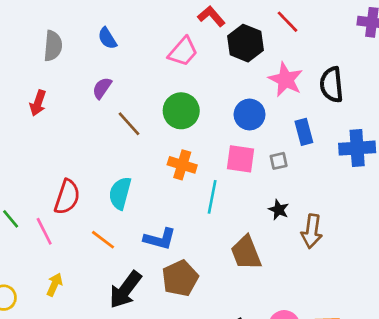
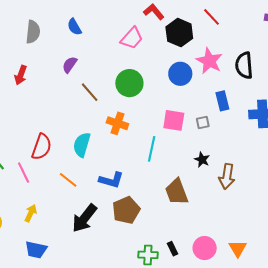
blue circle: (250, 115) -> (180, 74), moved
orange cross: (182, 165) -> (117, 123), moved

